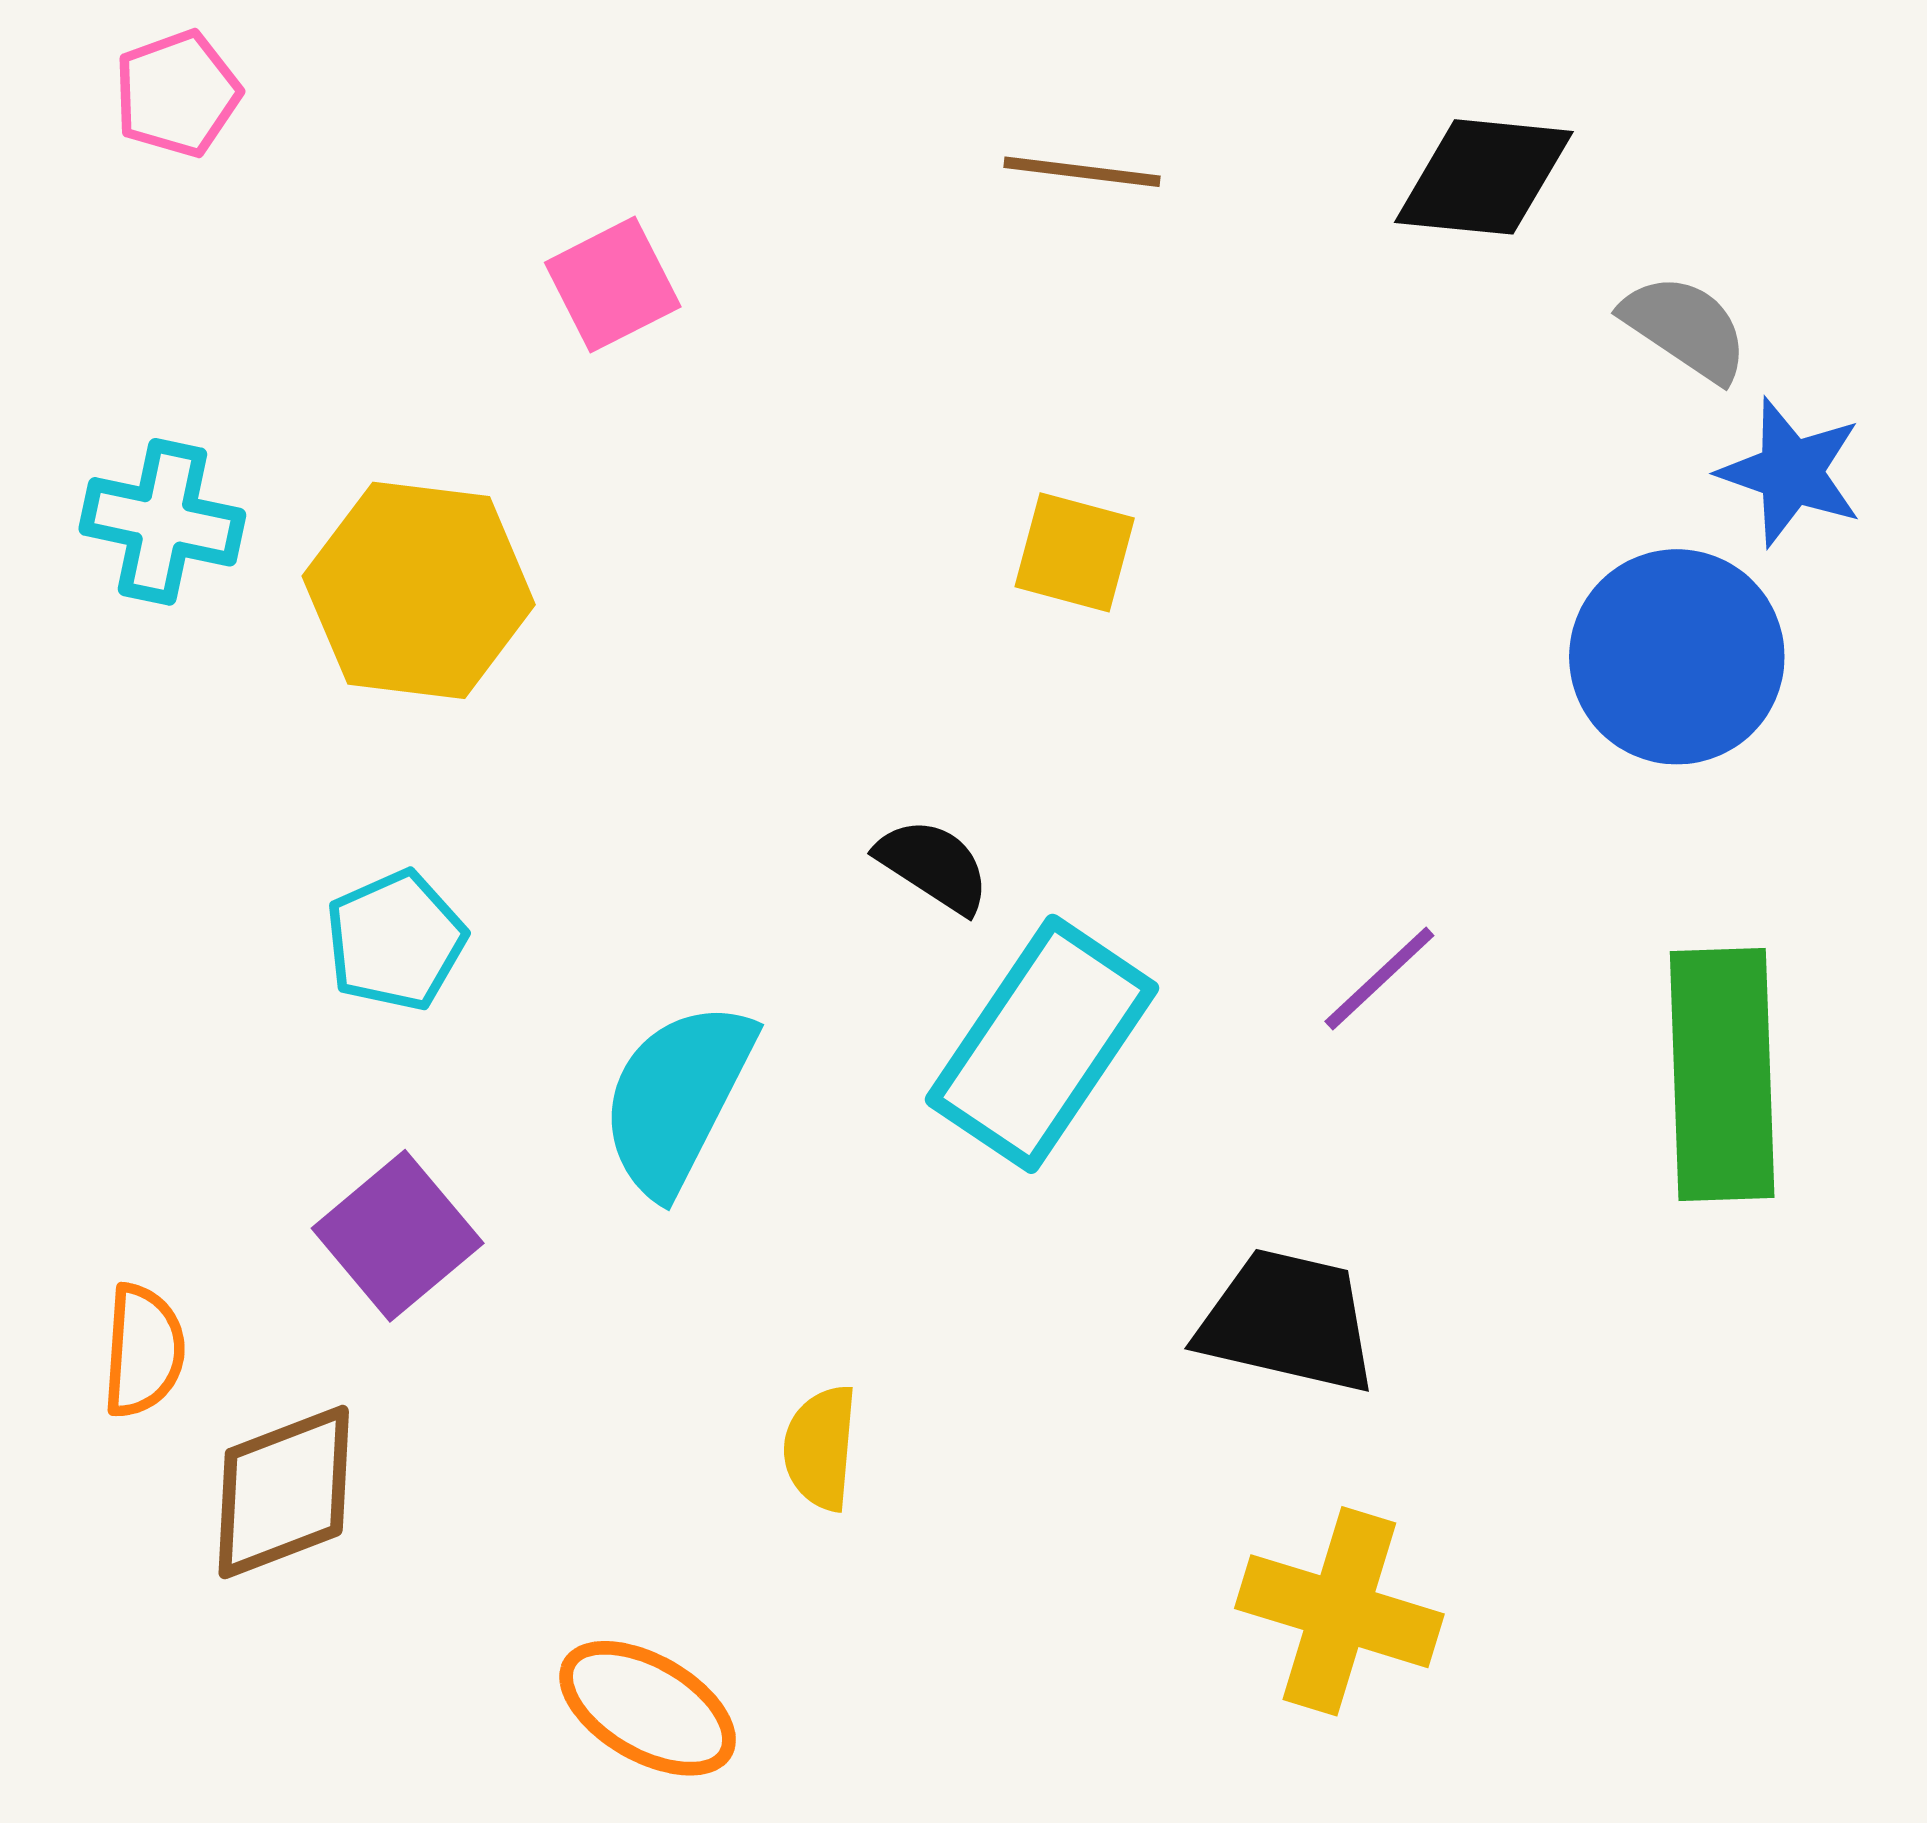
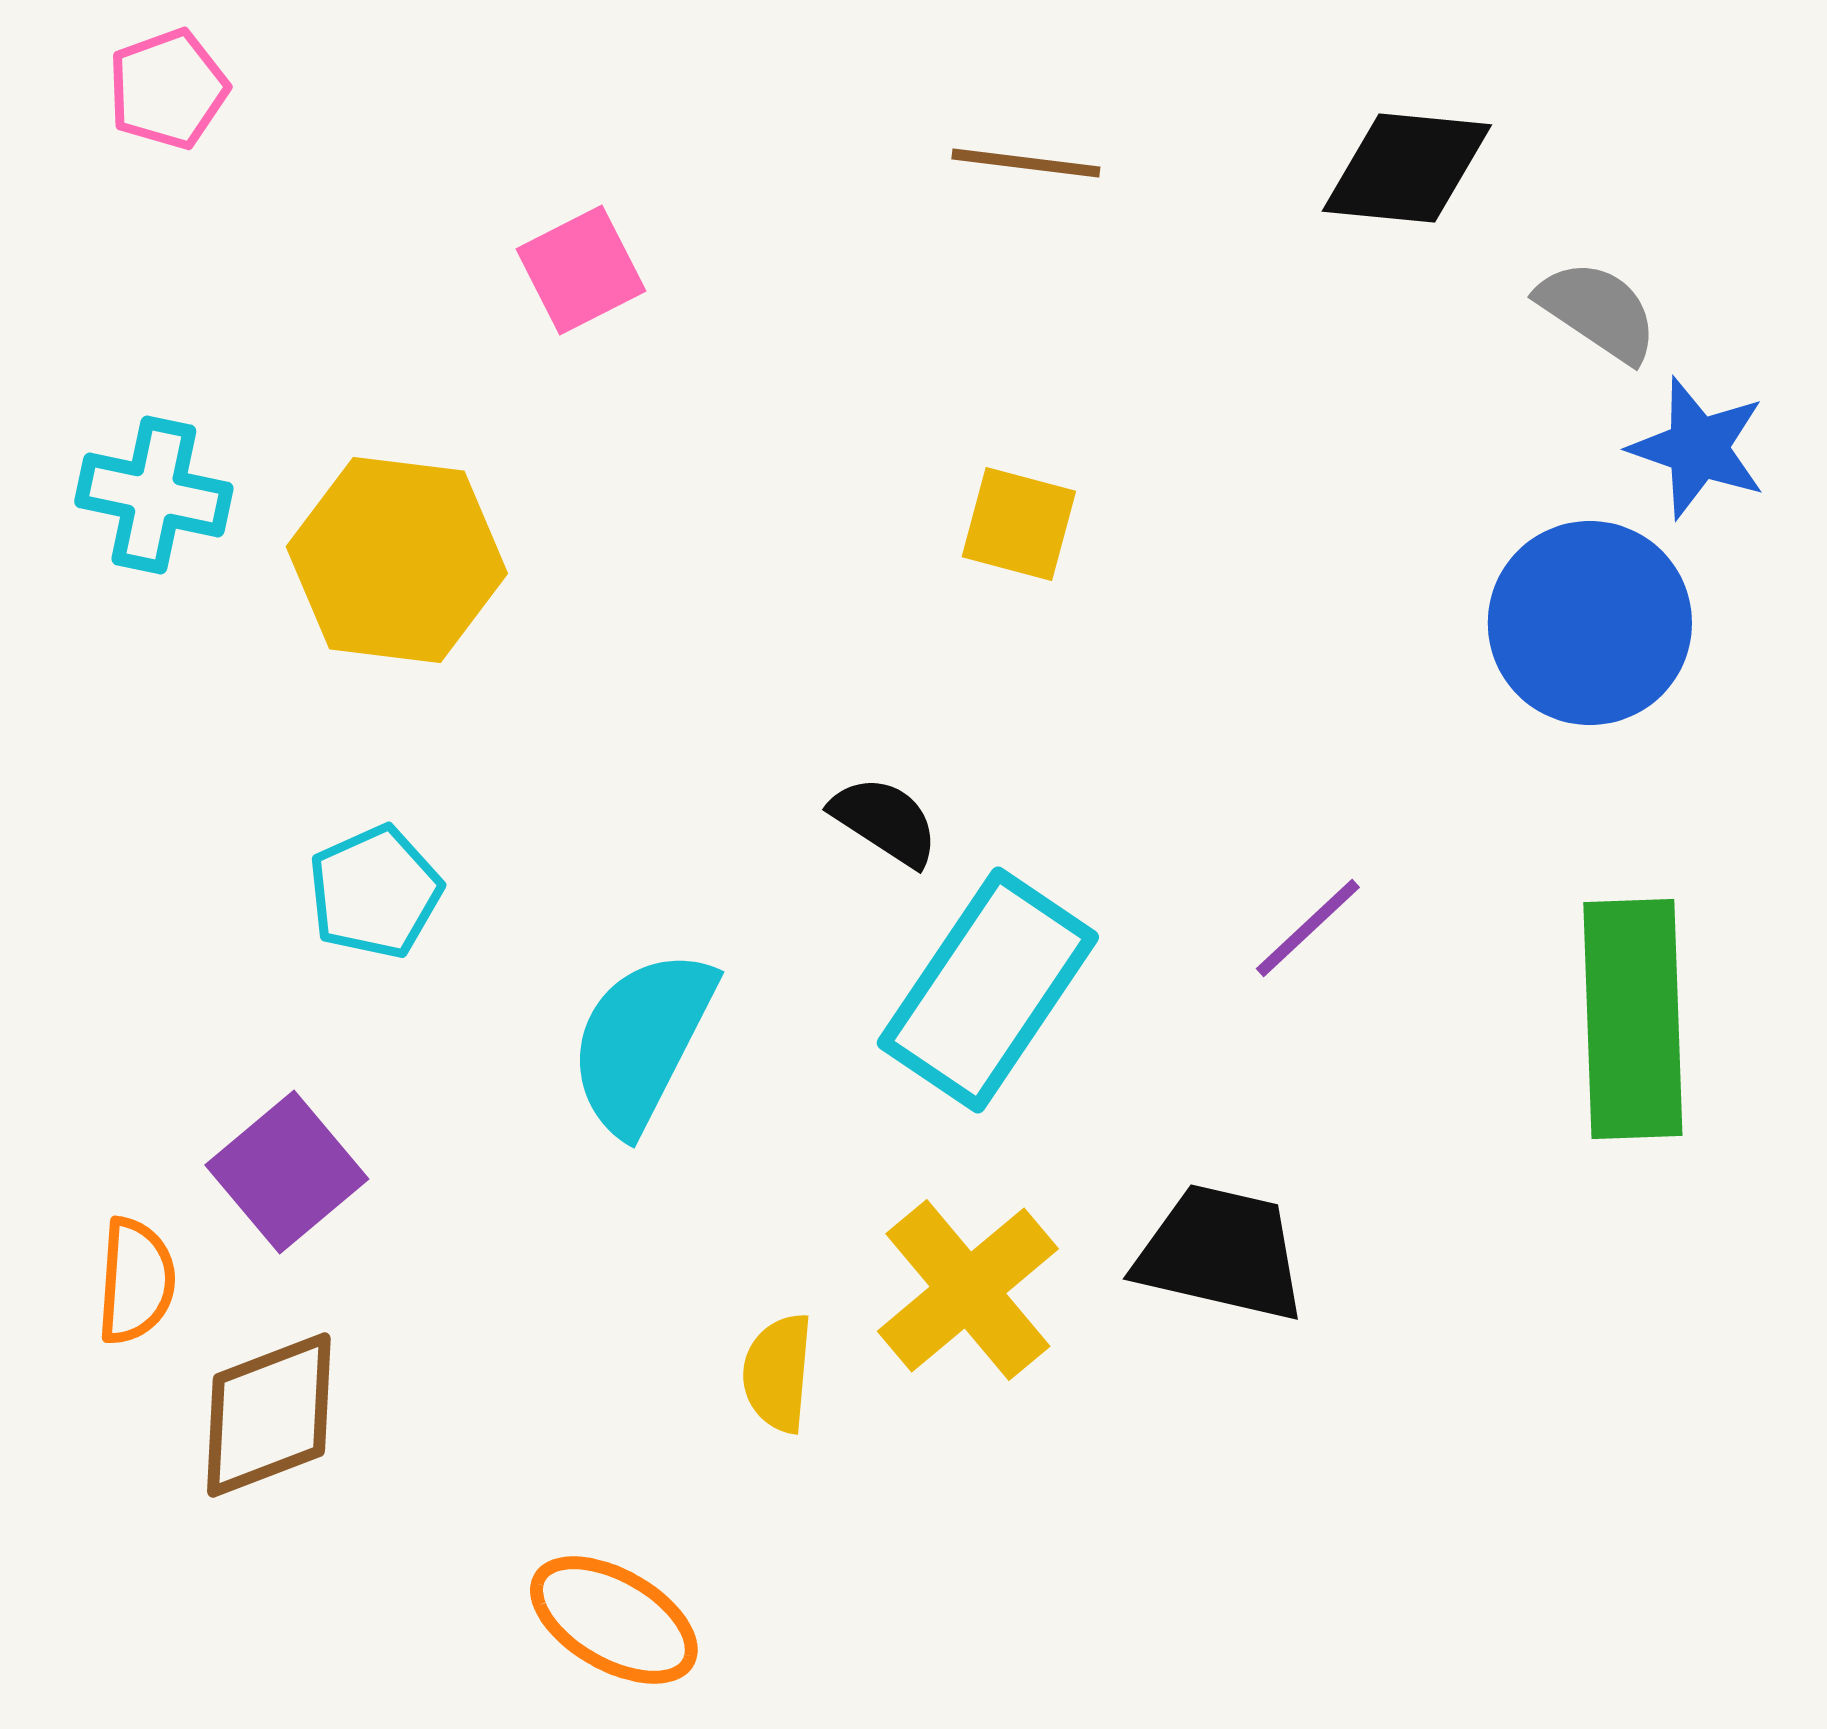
purple square: (398, 1236) -> (287, 1172), moved
yellow cross: (1339, 1611) -> (968, 1290), moved, turned 33

